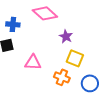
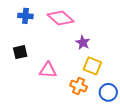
blue cross: (13, 24) -> (25, 16), moved

